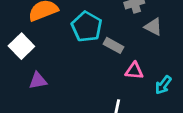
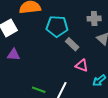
cyan pentagon: (87, 27) -> (57, 26), turned 30

